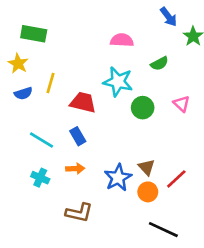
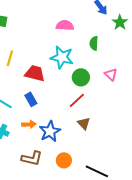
green semicircle: (159, 64) -> (94, 43), turned 120
blue star: (118, 178) -> (50, 131), moved
red line: (176, 179) -> (77, 100), moved
orange circle: (148, 192) -> (64, 160), moved

